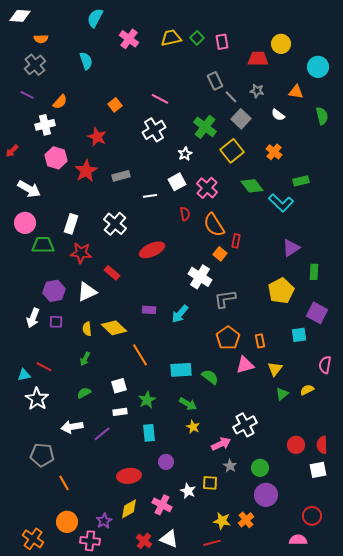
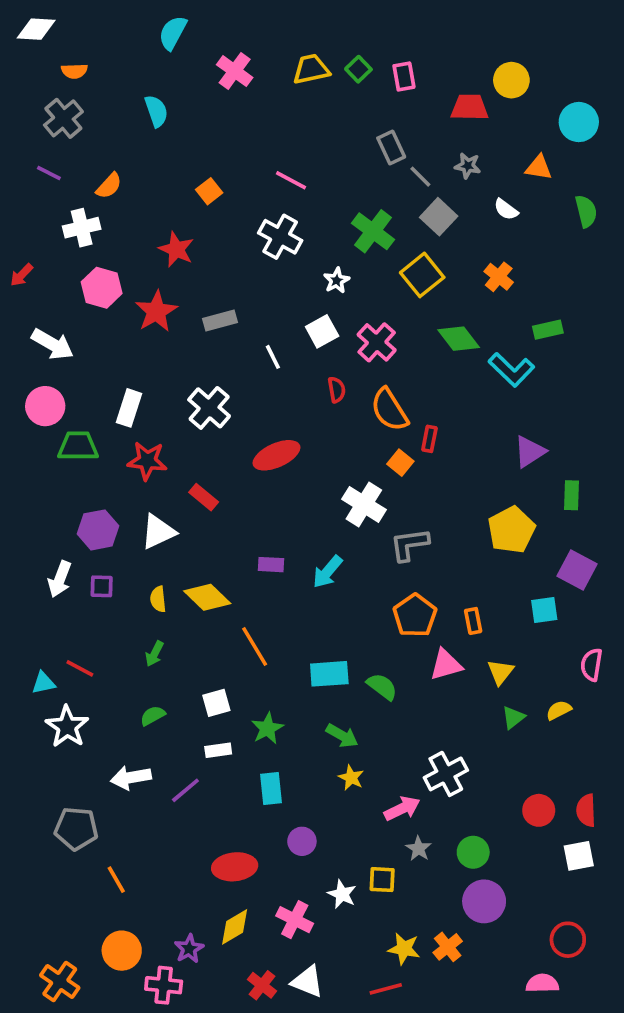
white cross: (154, 130) -> (280, 237), turned -30
white line: (150, 196) -> (273, 357), turned 72

